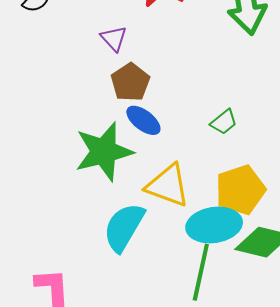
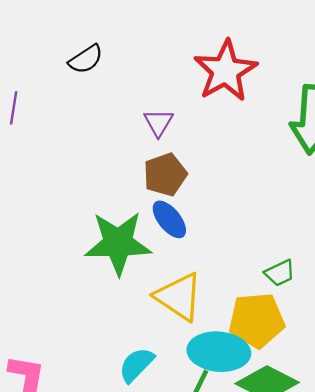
green trapezoid: (224, 122) -> (280, 273), moved
cyan semicircle: (124, 227) -> (136, 365), moved, size x0.7

